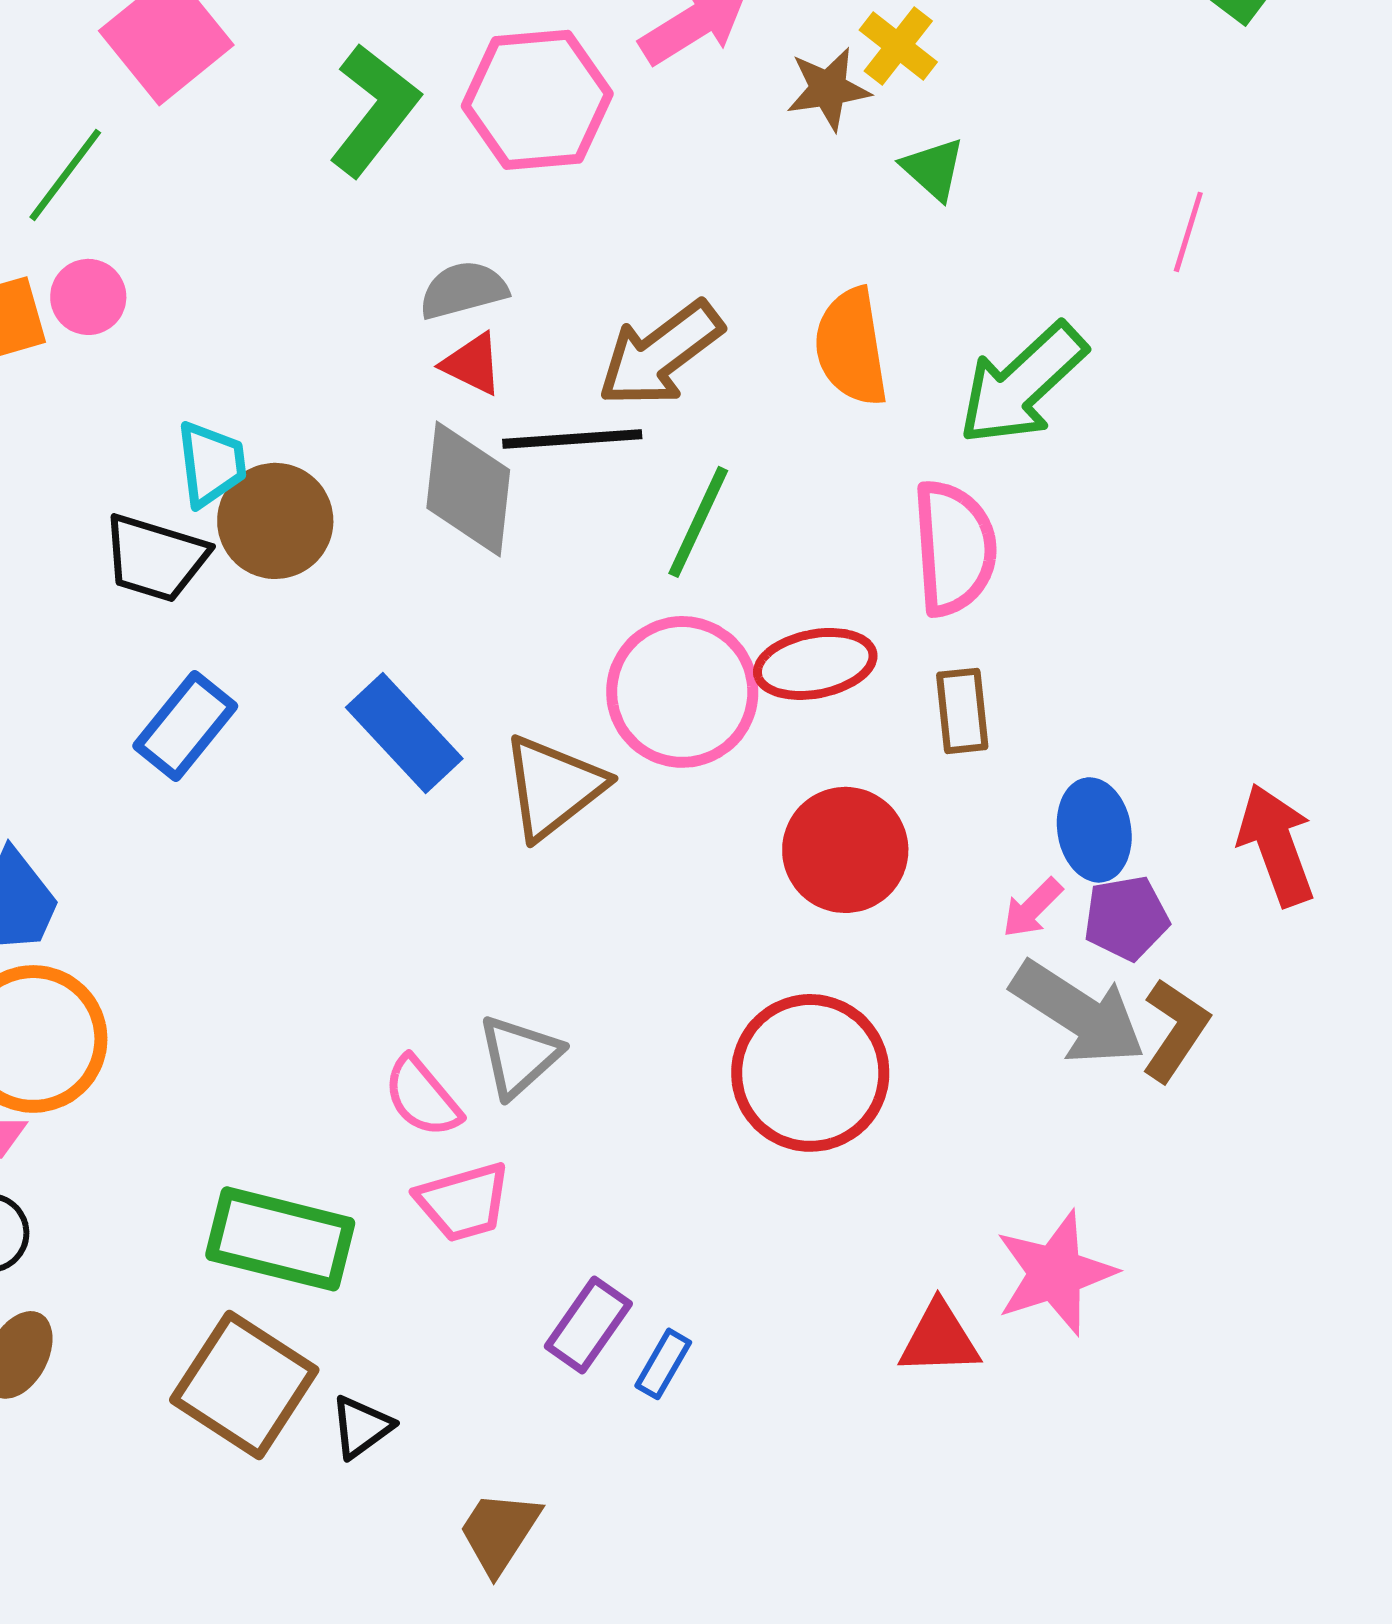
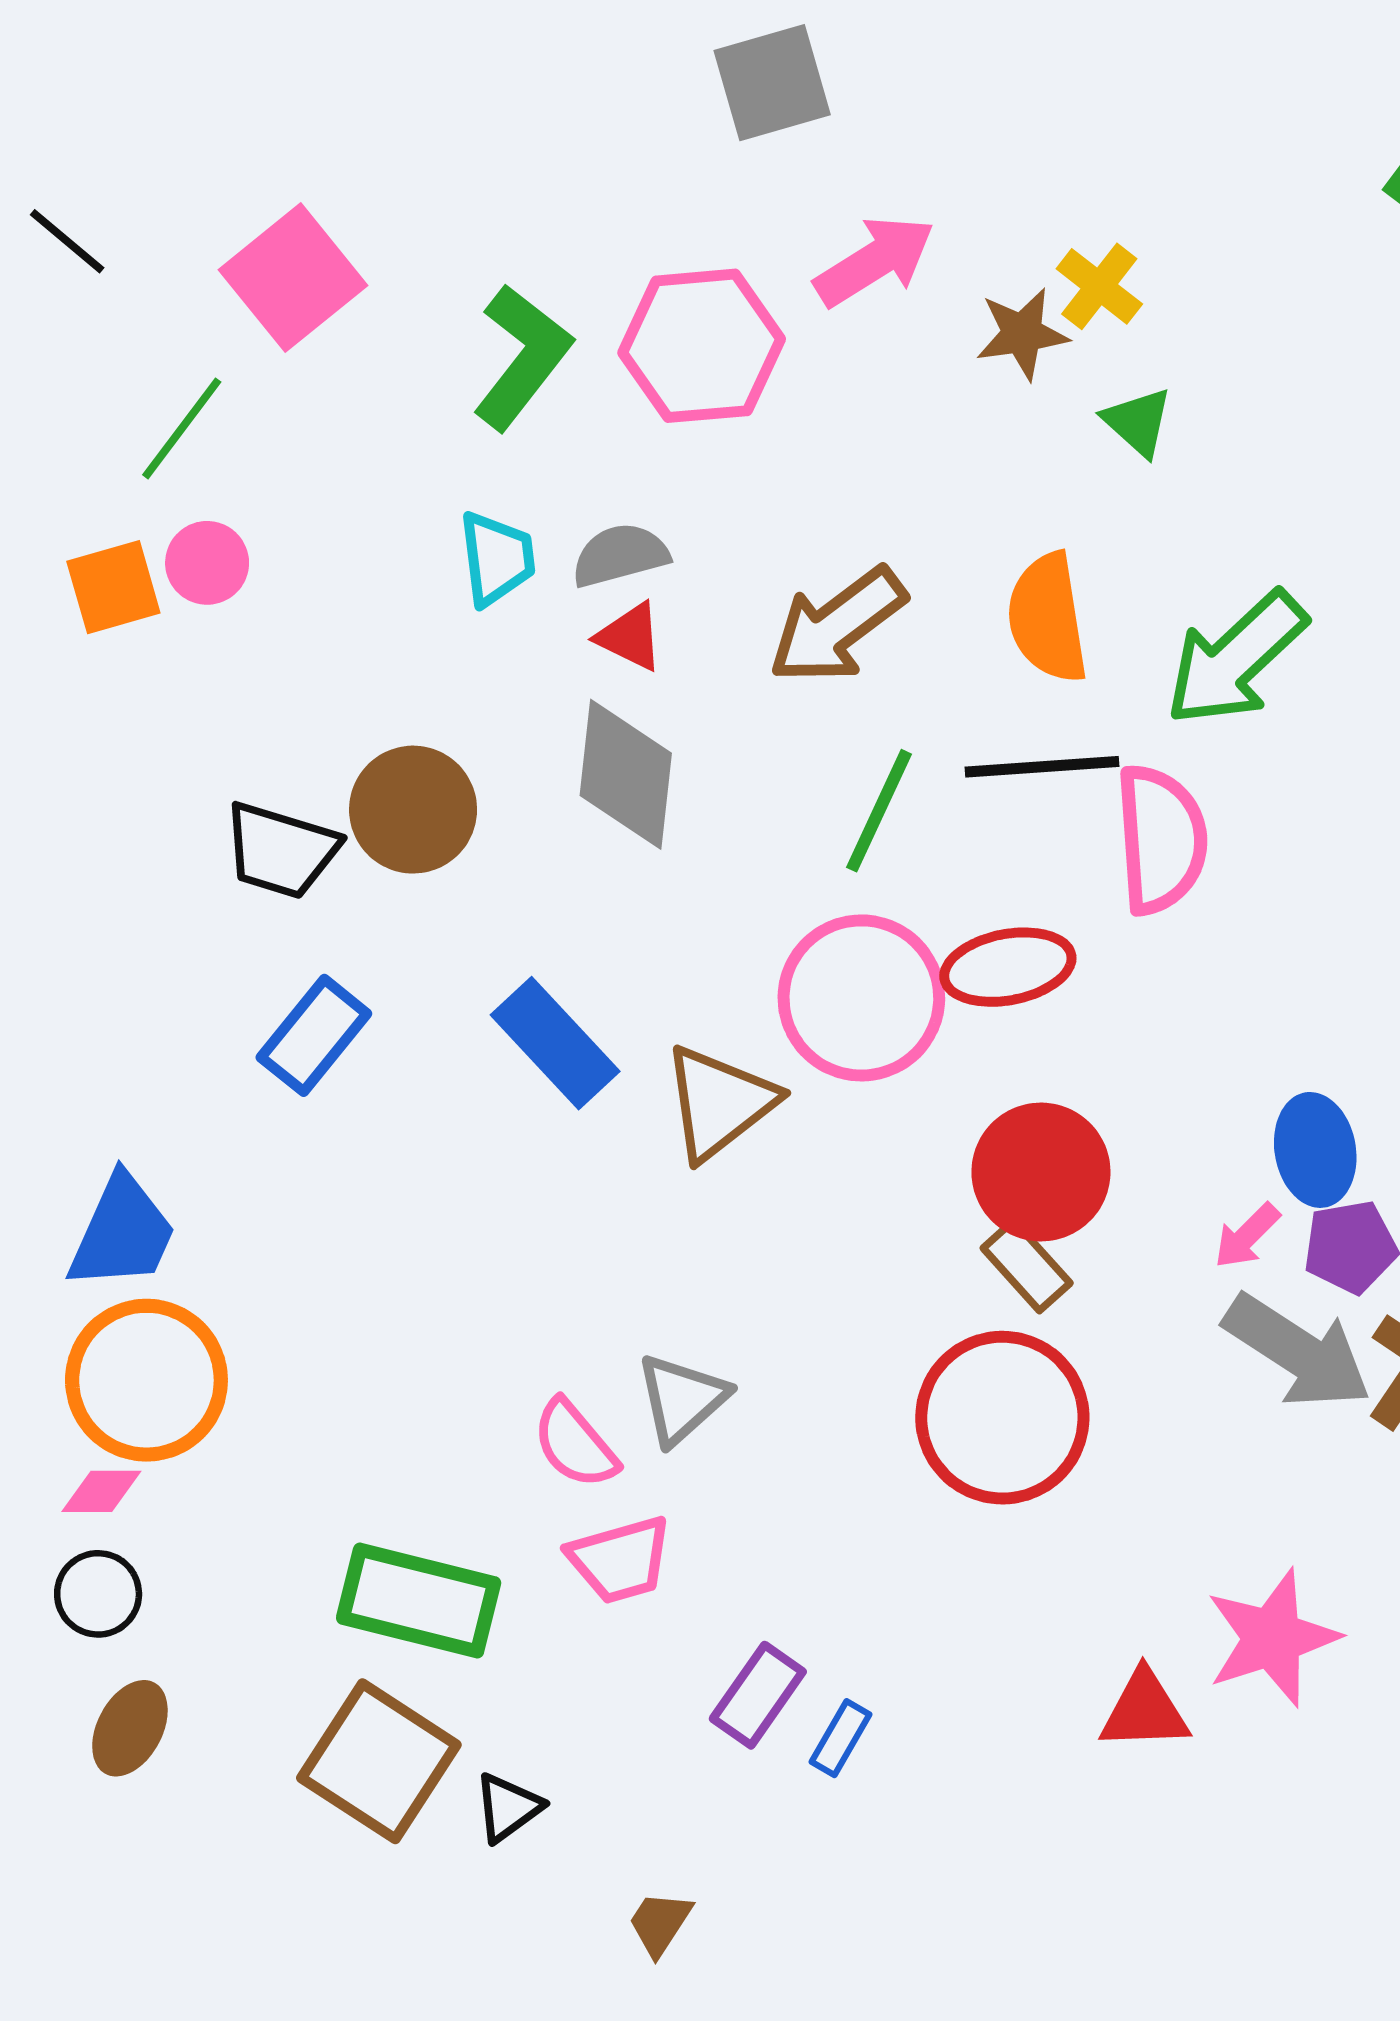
black line: (572, 439) -> (1042, 767), moved
cyan trapezoid: (211, 464) -> (497, 558), moved
brown rectangle: (962, 711) -> (1027, 1266), moved, turned -36
brown trapezoid: (499, 1532) -> (660, 1923), size x0.7

